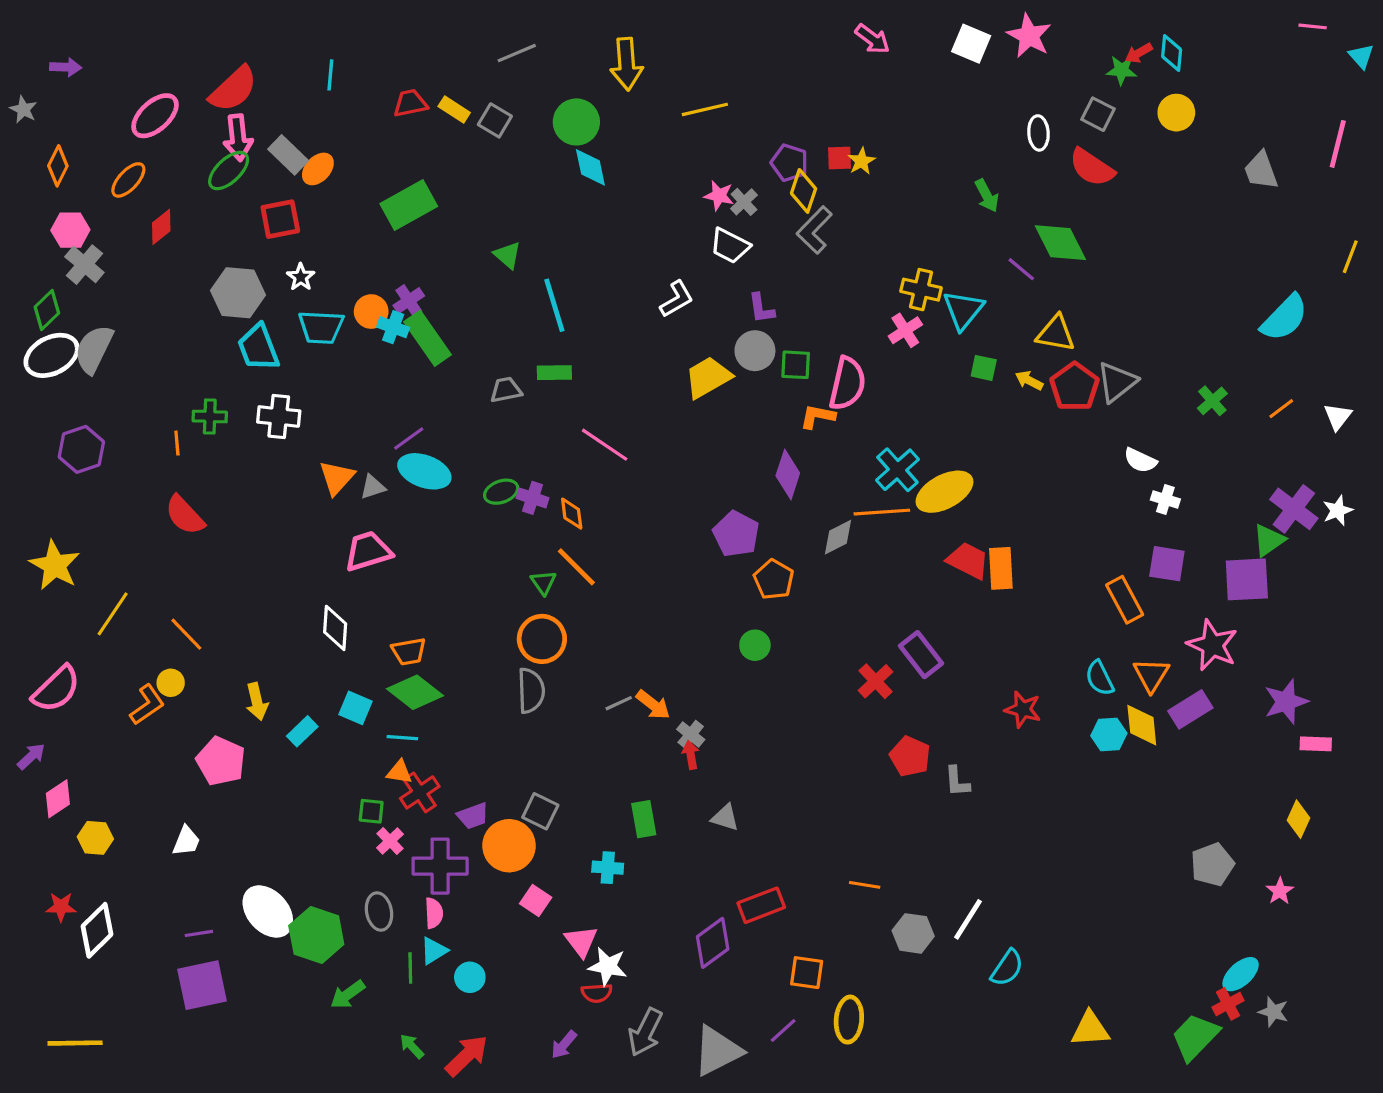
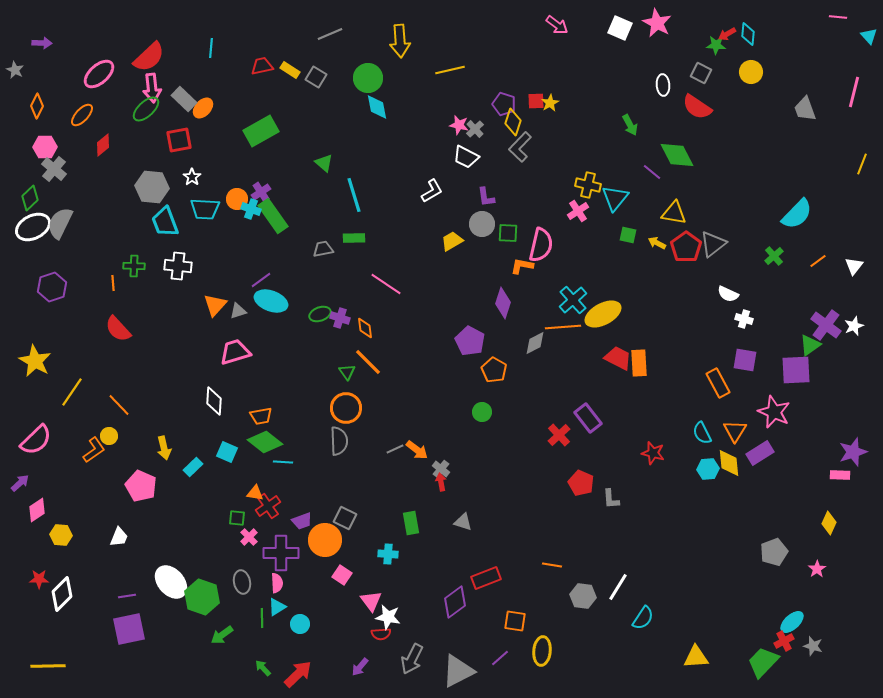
cyan semicircle: (1284, 318) -> (797, 214), moved
yellow trapezoid: (708, 377) -> (452, 241), size x0.7
purple star: (1286, 702) -> (853, 452), moved
cyan line: (402, 738) -> (283, 462), moved

